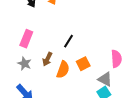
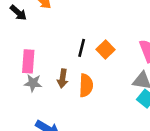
gray star: (24, 64) -> (33, 83), moved
orange square: (83, 64) -> (106, 49), moved

